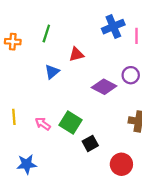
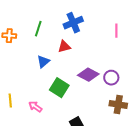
blue cross: (113, 27) -> (73, 23), moved
purple circle: (131, 75) -> (111, 78), moved
green square: (71, 123) -> (59, 88), moved

